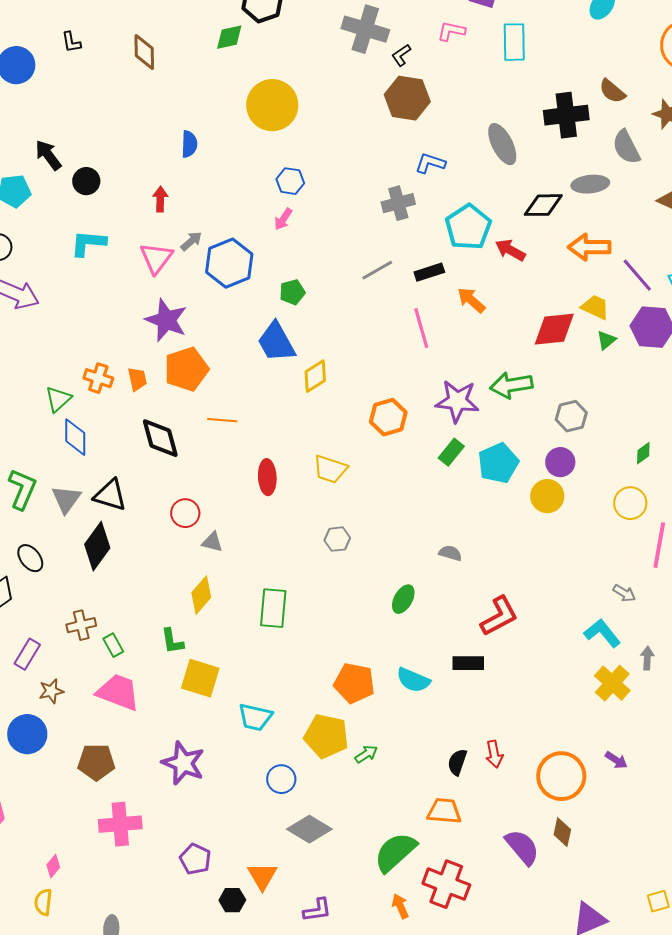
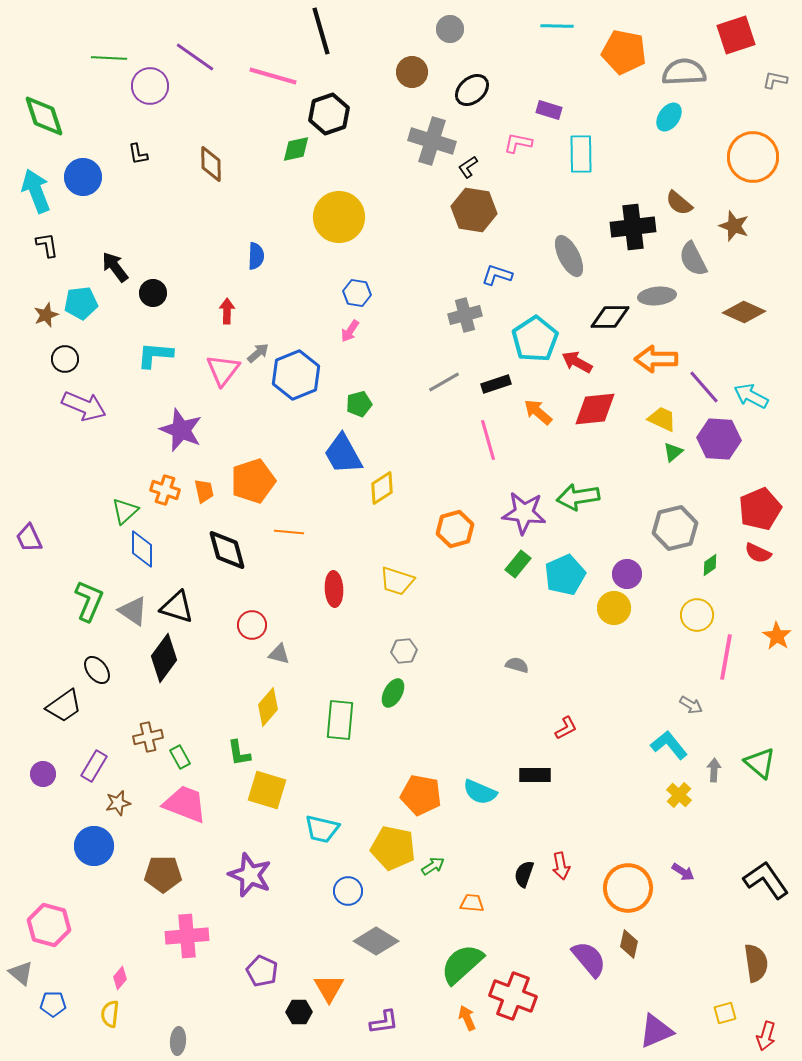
purple star: (166, 320) -> (181, 430), moved
red diamond: (554, 329) -> (595, 409), moved
gray hexagon: (571, 416) -> (675, 528), moved, size x1.4
gray triangle: (66, 499) -> (133, 611), turned -32
green ellipse: (403, 599) -> (393, 693), moved
red L-shape: (499, 616) -> (566, 728), size x0.6
yellow cross: (612, 683) -> (679, 795), size x0.7
orange trapezoid: (444, 811) -> (472, 903), moved, size x0.7

